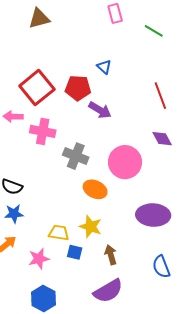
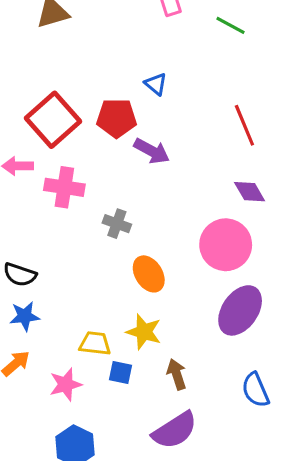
gray cross: (76, 156) -> (117, 224), size x0.7
pink circle: (125, 162) -> (226, 245), moved
orange ellipse: (95, 189) -> (149, 274), turned 35
purple ellipse: (153, 215) -> (240, 310), turned -56

